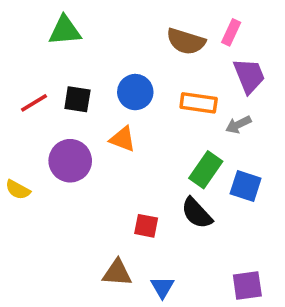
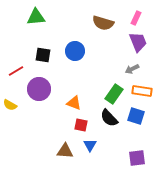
pink rectangle: (231, 32) -> (136, 18), moved
red line: (34, 103) -> (16, 71), moved
orange rectangle: (199, 103) -> (142, 91), moved
orange triangle: (123, 139) -> (74, 103), moved
blue square: (246, 186) -> (136, 116), moved
blue triangle: (162, 287) -> (90, 145), moved

